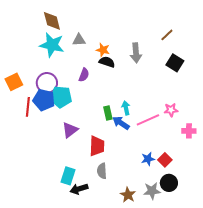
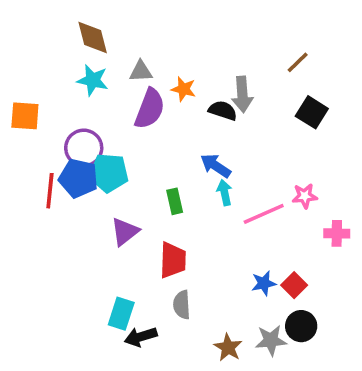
cyan star: (52, 45) -> (93, 80), size x0.7
black semicircle: (107, 62) -> (223, 110), moved
purple semicircle: (84, 75) -> (150, 109), moved, size x1.6
orange square: (14, 82) -> (25, 116), moved, turned 30
green rectangle: (108, 113) -> (175, 201), moved
blue arrow: (121, 123) -> (216, 166), moved

